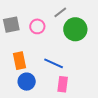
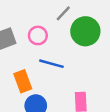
blue line: (54, 63) -> (51, 64), moved

